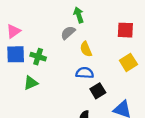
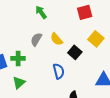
gray semicircle: (68, 33) -> (36, 39), moved
blue semicircle: (85, 73) -> (59, 71), moved, turned 91
black square: (98, 91) -> (75, 52), moved

